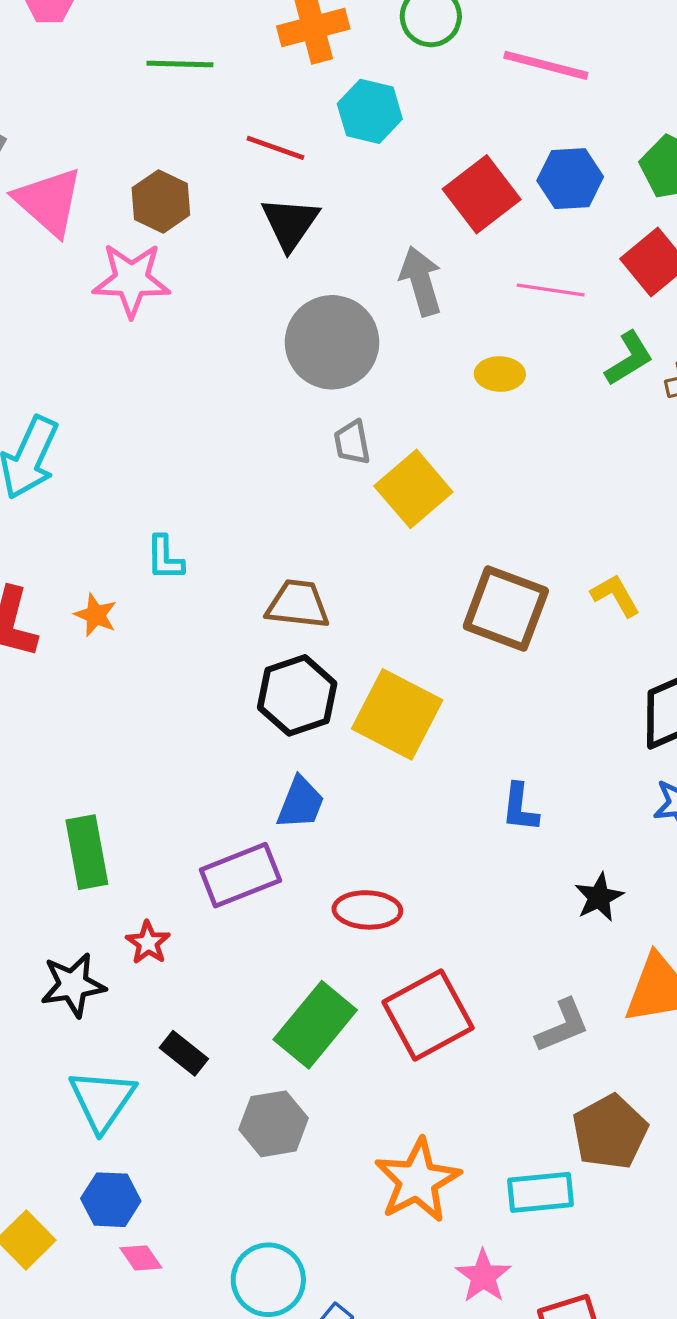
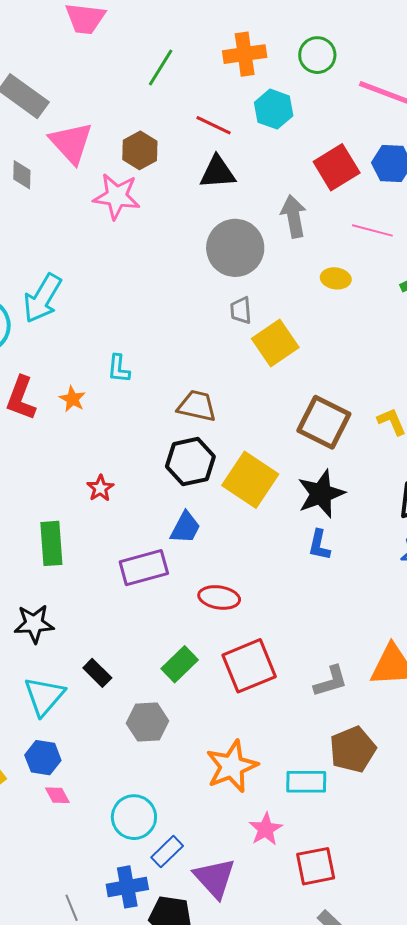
green line: (180, 64) -> (161, 68), turned -66
black triangle: (290, 223) -> (217, 172), turned 45
black star: (599, 897) -> (321, 494), moved, size x1.6
red star: (148, 943) -> (100, 488), moved
green rectangle: (315, 1025) -> (180, 664), size x0.7

